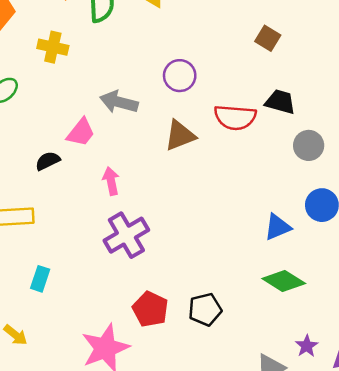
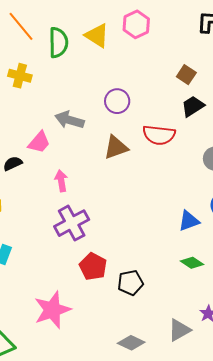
black trapezoid: (280, 102) -> (193, 106), moved, turned -50
green diamond: (284, 281) -> (192, 263), size x0.7
red pentagon: (150, 309) -> (93, 267), moved

